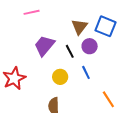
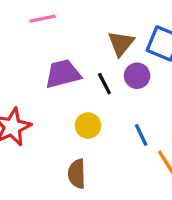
purple trapezoid: (44, 46) -> (63, 74), turned 35
blue line: (86, 72) -> (141, 135), moved

